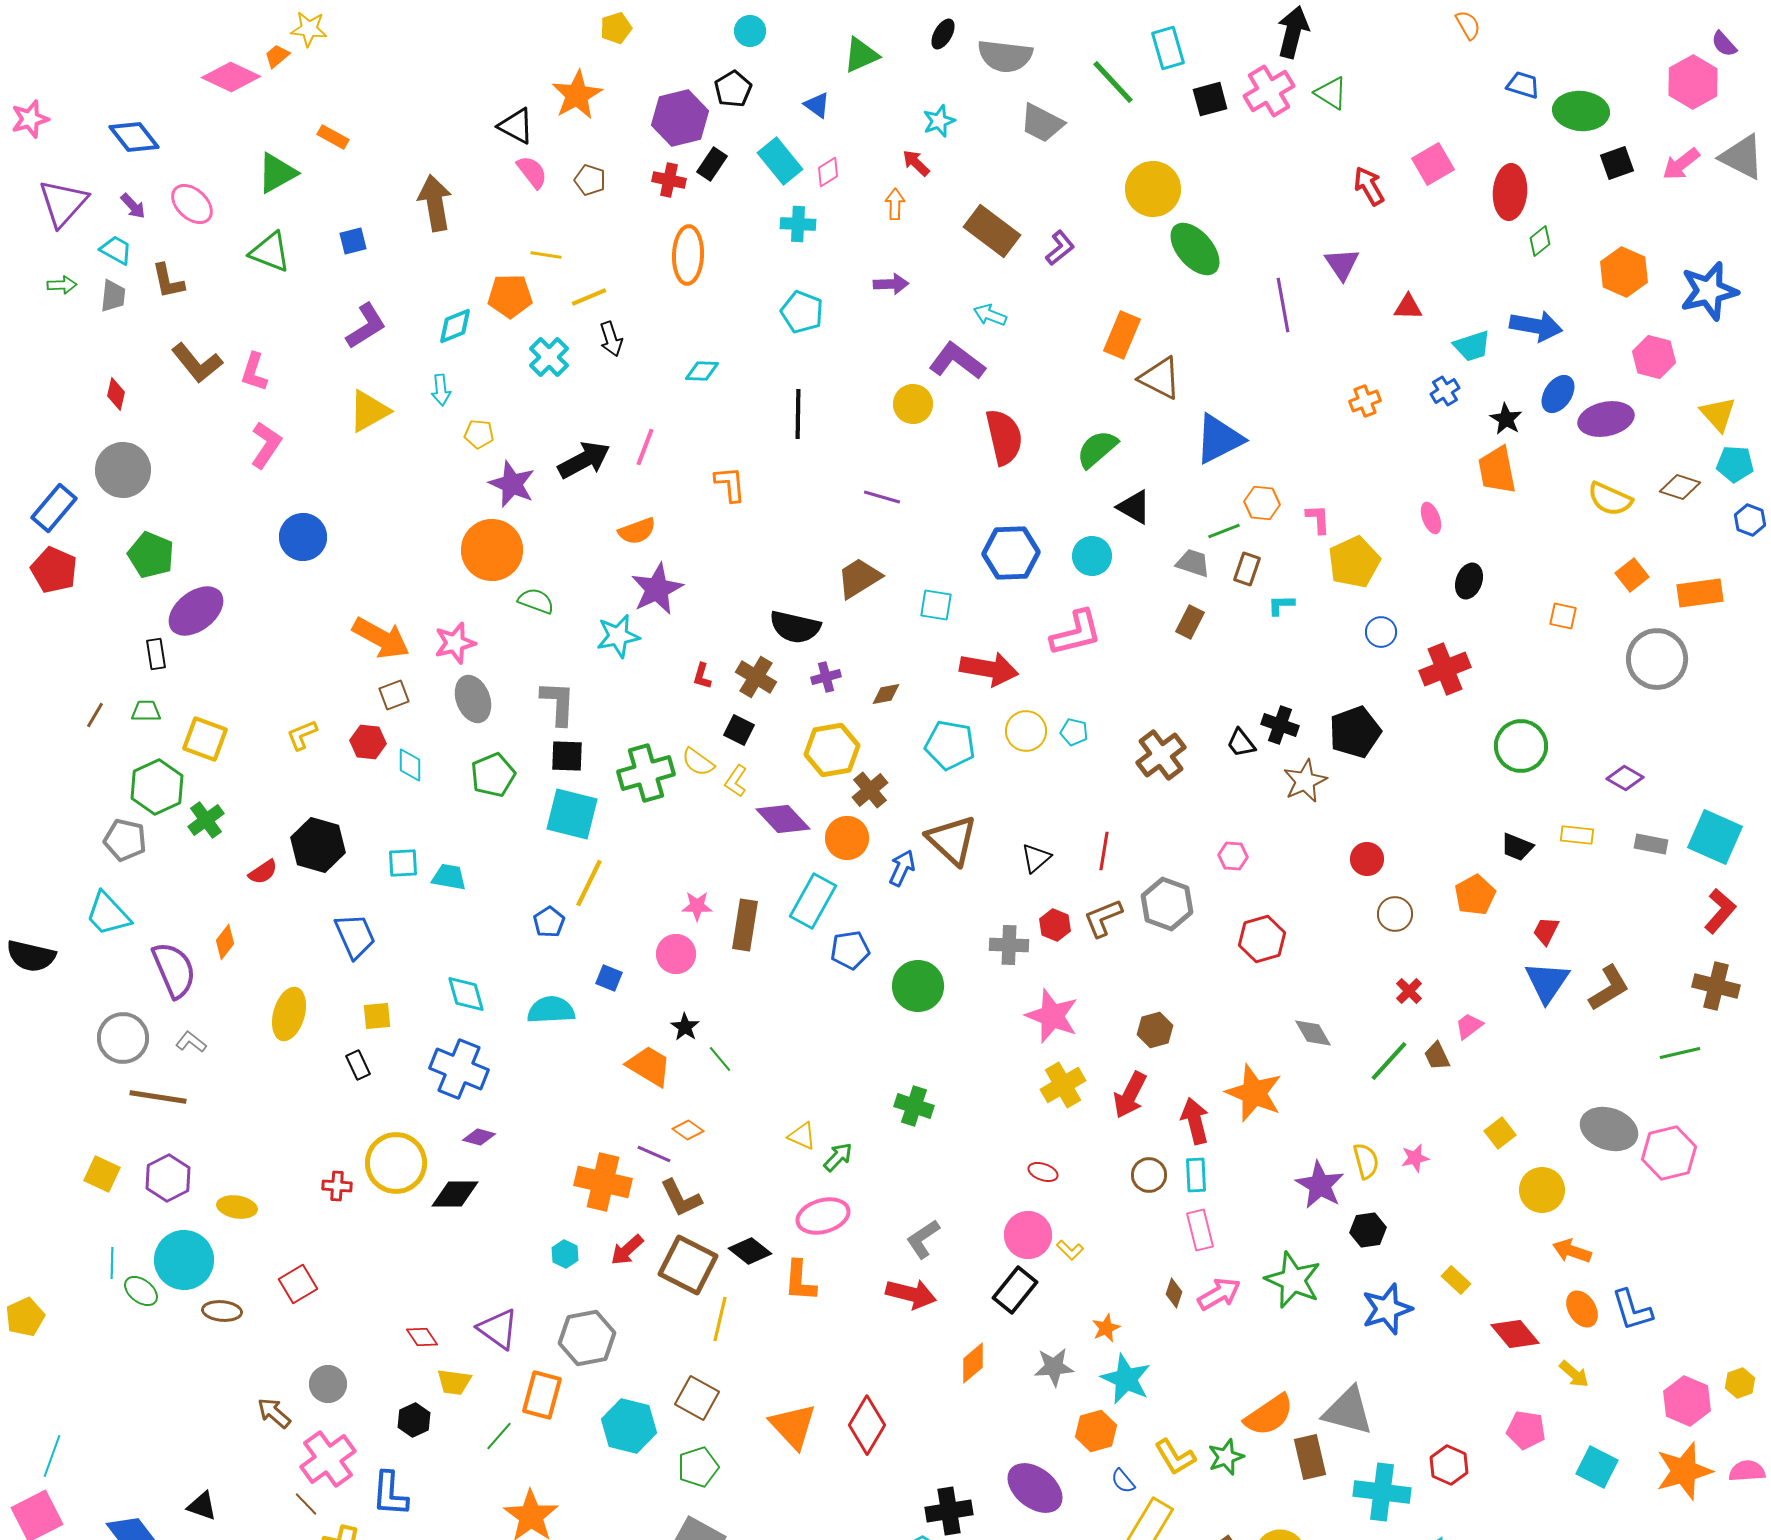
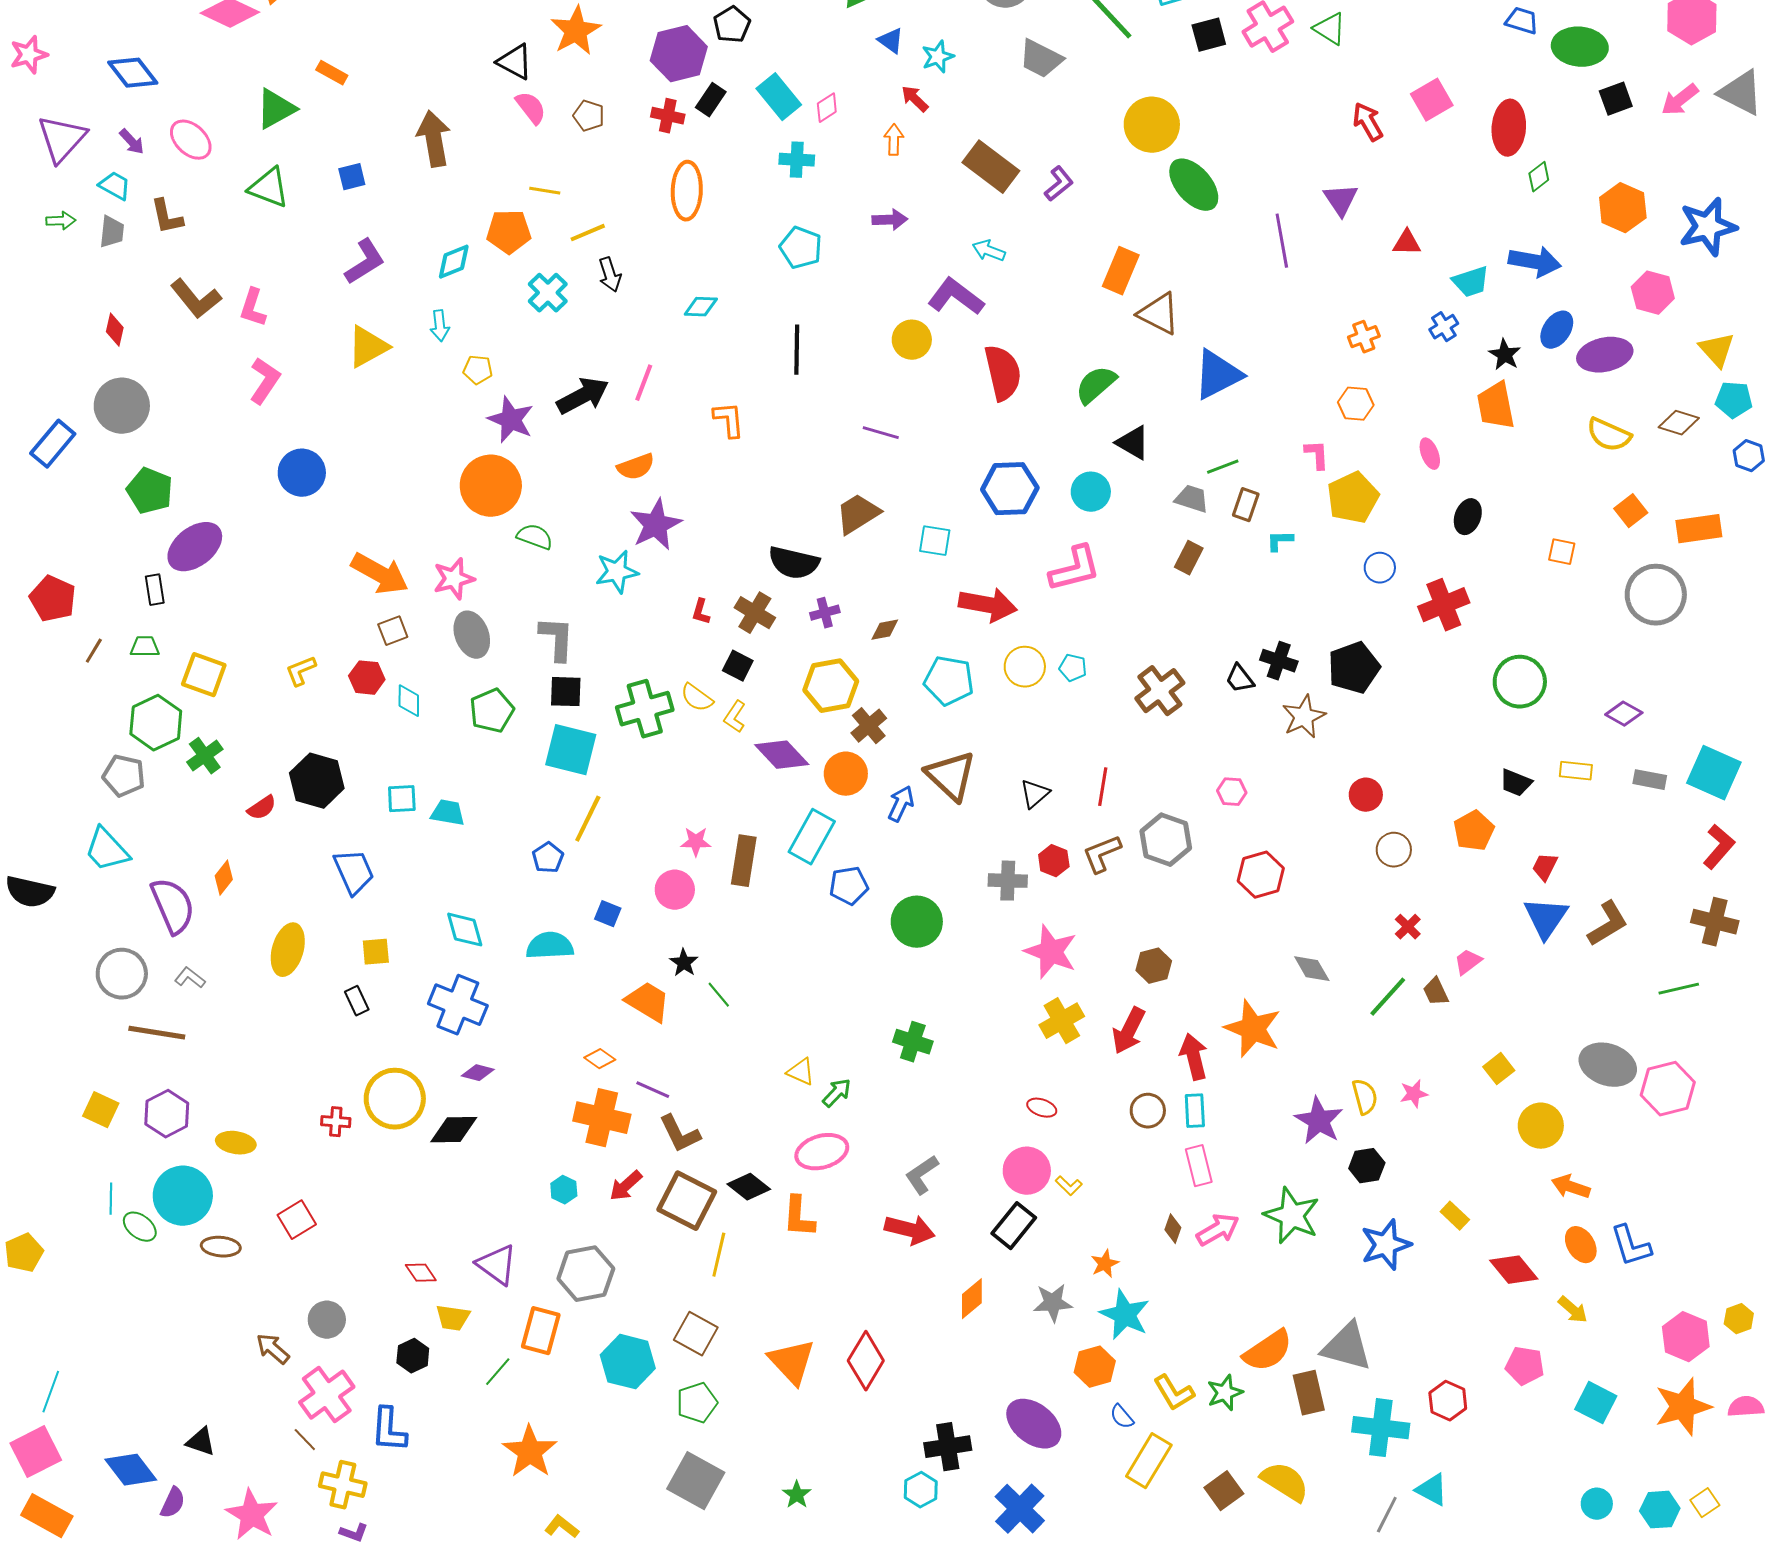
blue triangle: (817, 105) -> (891, 41), moved
orange hexagon: (1262, 503) -> (1356, 404), moved
red pentagon: (54, 570) -> (53, 599), moved
orange diamond: (688, 1130) -> (600, 1059), moved

